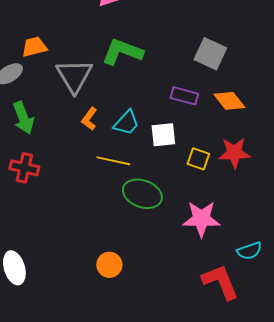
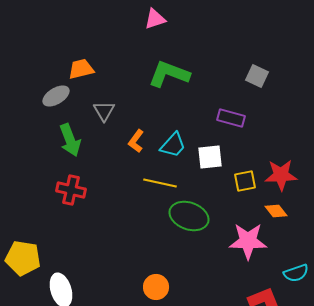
gray square: (210, 54) -> (257, 76), size x0.7
gray triangle: (74, 76) -> (104, 111), moved, size x0.6
orange diamond: (229, 101) -> (276, 211), moved, size x0.7
yellow square: (198, 159) -> (245, 181), turned -30

